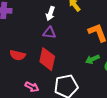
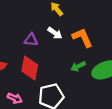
white arrow: (50, 13) -> (55, 33), moved, turned -72

